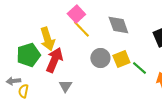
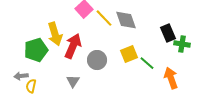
yellow line: (81, 29) -> (104, 18), moved
gray circle: (100, 58) -> (97, 60), moved
red arrow: (54, 60) -> (73, 46), moved

